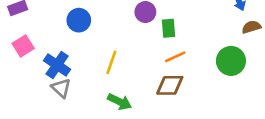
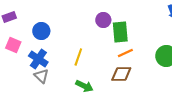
blue circle: (79, 20) -> (41, 31), moved
green rectangle: (168, 28) -> (120, 32), size x1.5
pink square: (23, 46) -> (13, 45), turned -35

